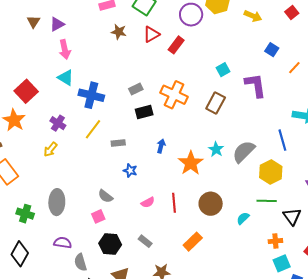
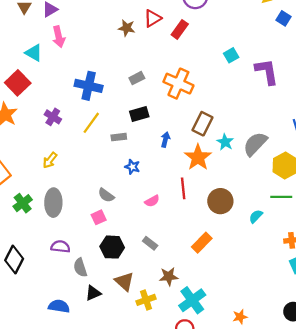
brown star: (119, 32) -> (127, 28), moved
blue square: (272, 50) -> (283, 18), moved
cyan triangle: (66, 78) -> (34, 53), moved
brown rectangle: (216, 103) -> (202, 124), moved
black rectangle: (144, 112) -> (139, 114), moved
yellow arrow: (50, 149) -> (50, 160), moved
red line: (174, 203) -> (183, 188), moved
green cross: (25, 214) -> (23, 203), moved, turned 36

